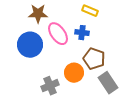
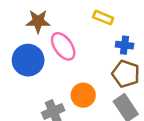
blue cross: (82, 33) -> (125, 45), moved
brown pentagon: (94, 59) -> (126, 74), moved

